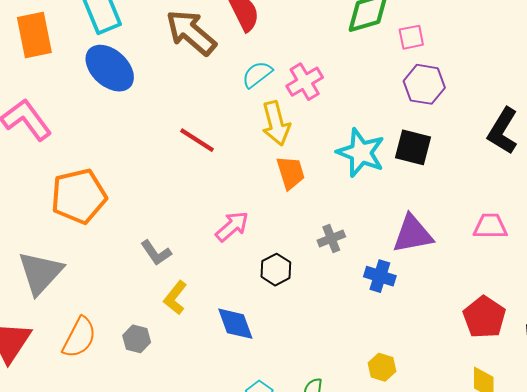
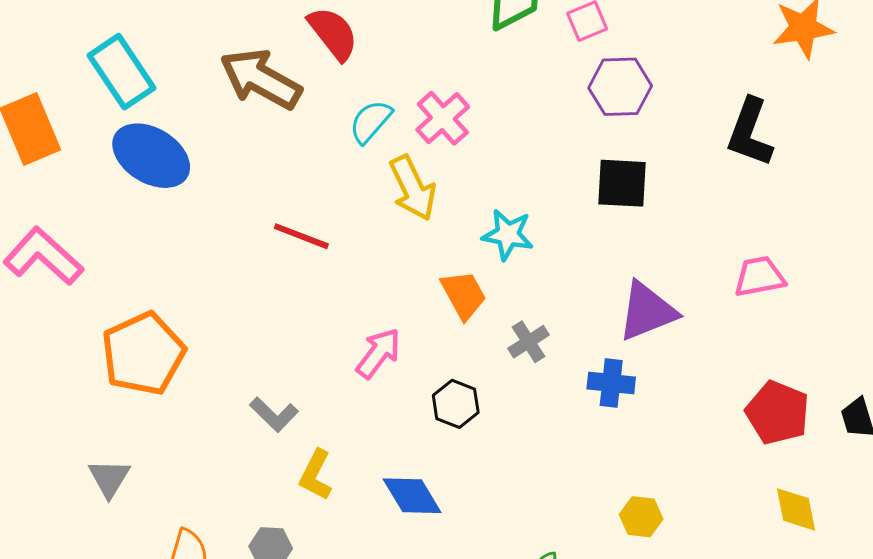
cyan star: (361, 153) -> (508, 235), moved, size x0.7
orange trapezoid: (291, 173) -> (464, 295), moved
gray triangle: (40, 273) -> (109, 478), size x0.6

